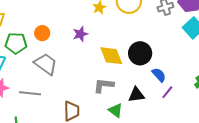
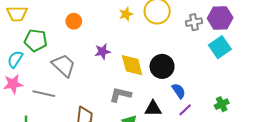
orange circle: (42, 33) -> (74, 21), moved
purple star: (80, 34) -> (103, 51), moved

